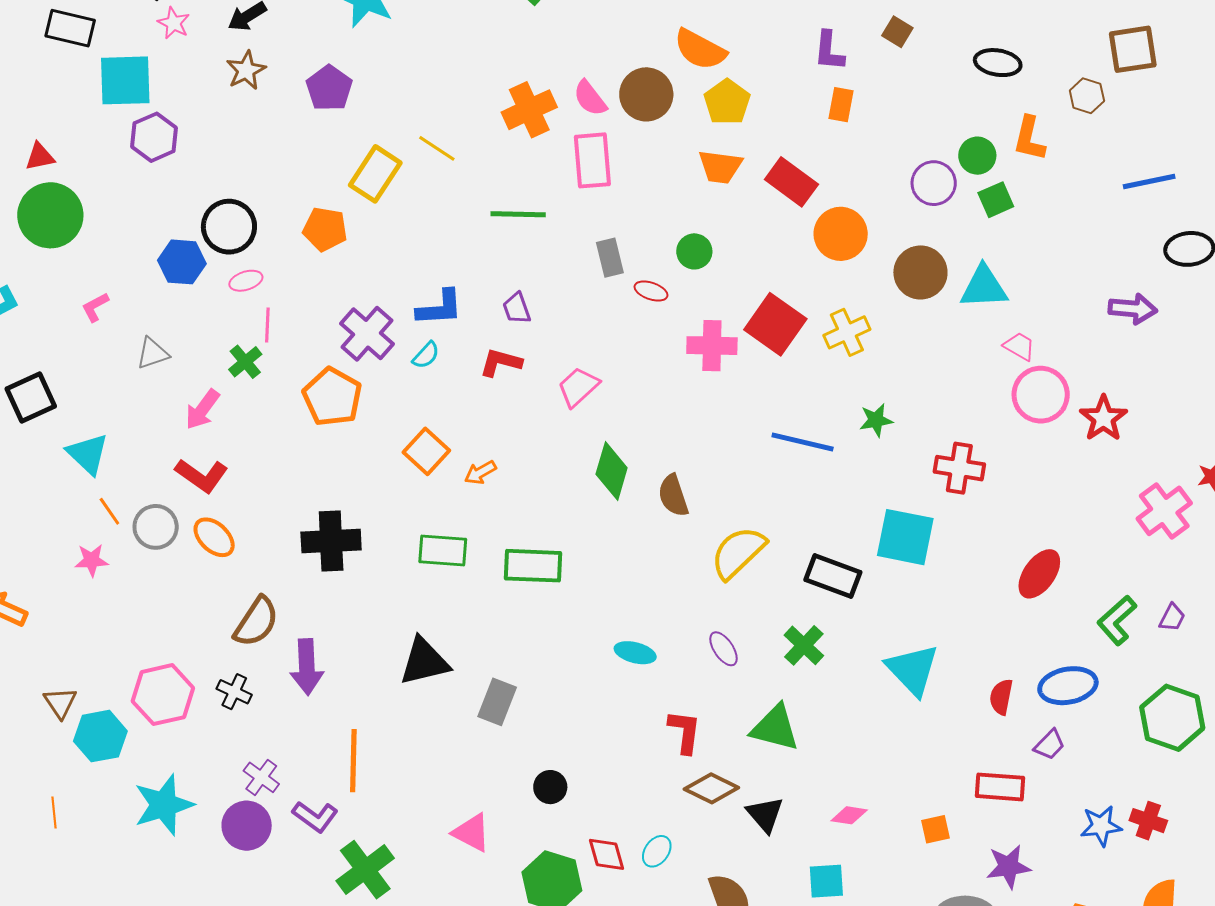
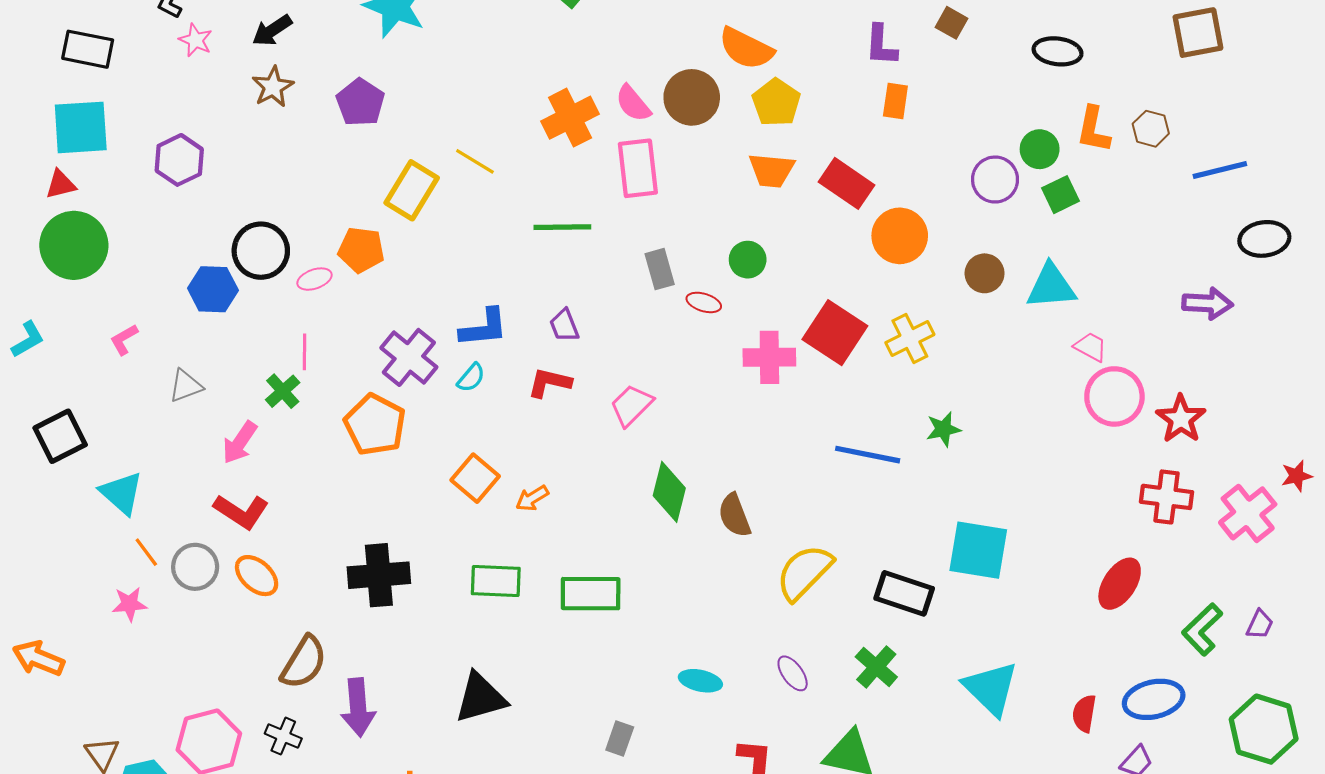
cyan square: (125, 80) -> (81, 127), moved
brown hexagon: (1087, 96) -> (1151, 129), moved
brown circle: (920, 272) -> (985, 273), size x0.7
pink ellipse: (246, 281) -> (315, 279), moved
red cross: (959, 468) -> (1167, 497), moved
gray rectangle: (497, 702) -> (620, 738), moved, size x0.7

